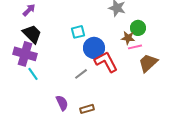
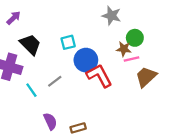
black trapezoid: (32, 34) -> (30, 45), moved
cyan line: (33, 74) -> (31, 90), moved
gray line: (81, 74) -> (55, 81), moved

